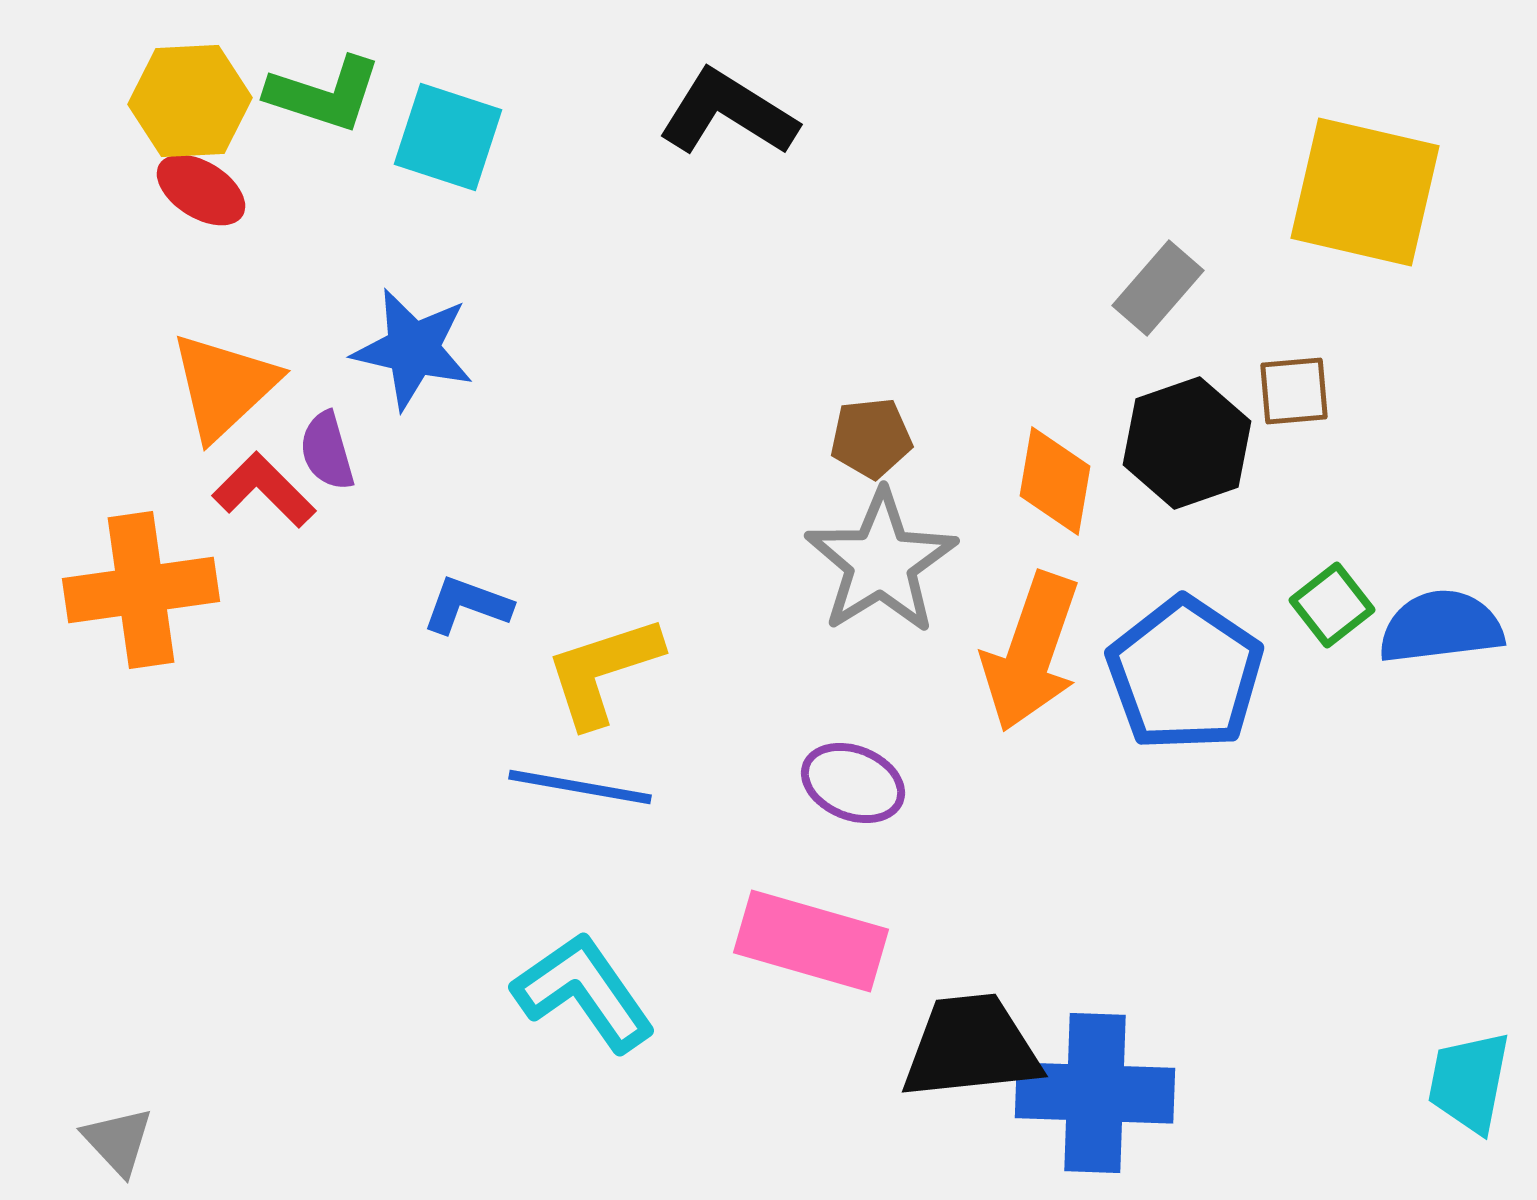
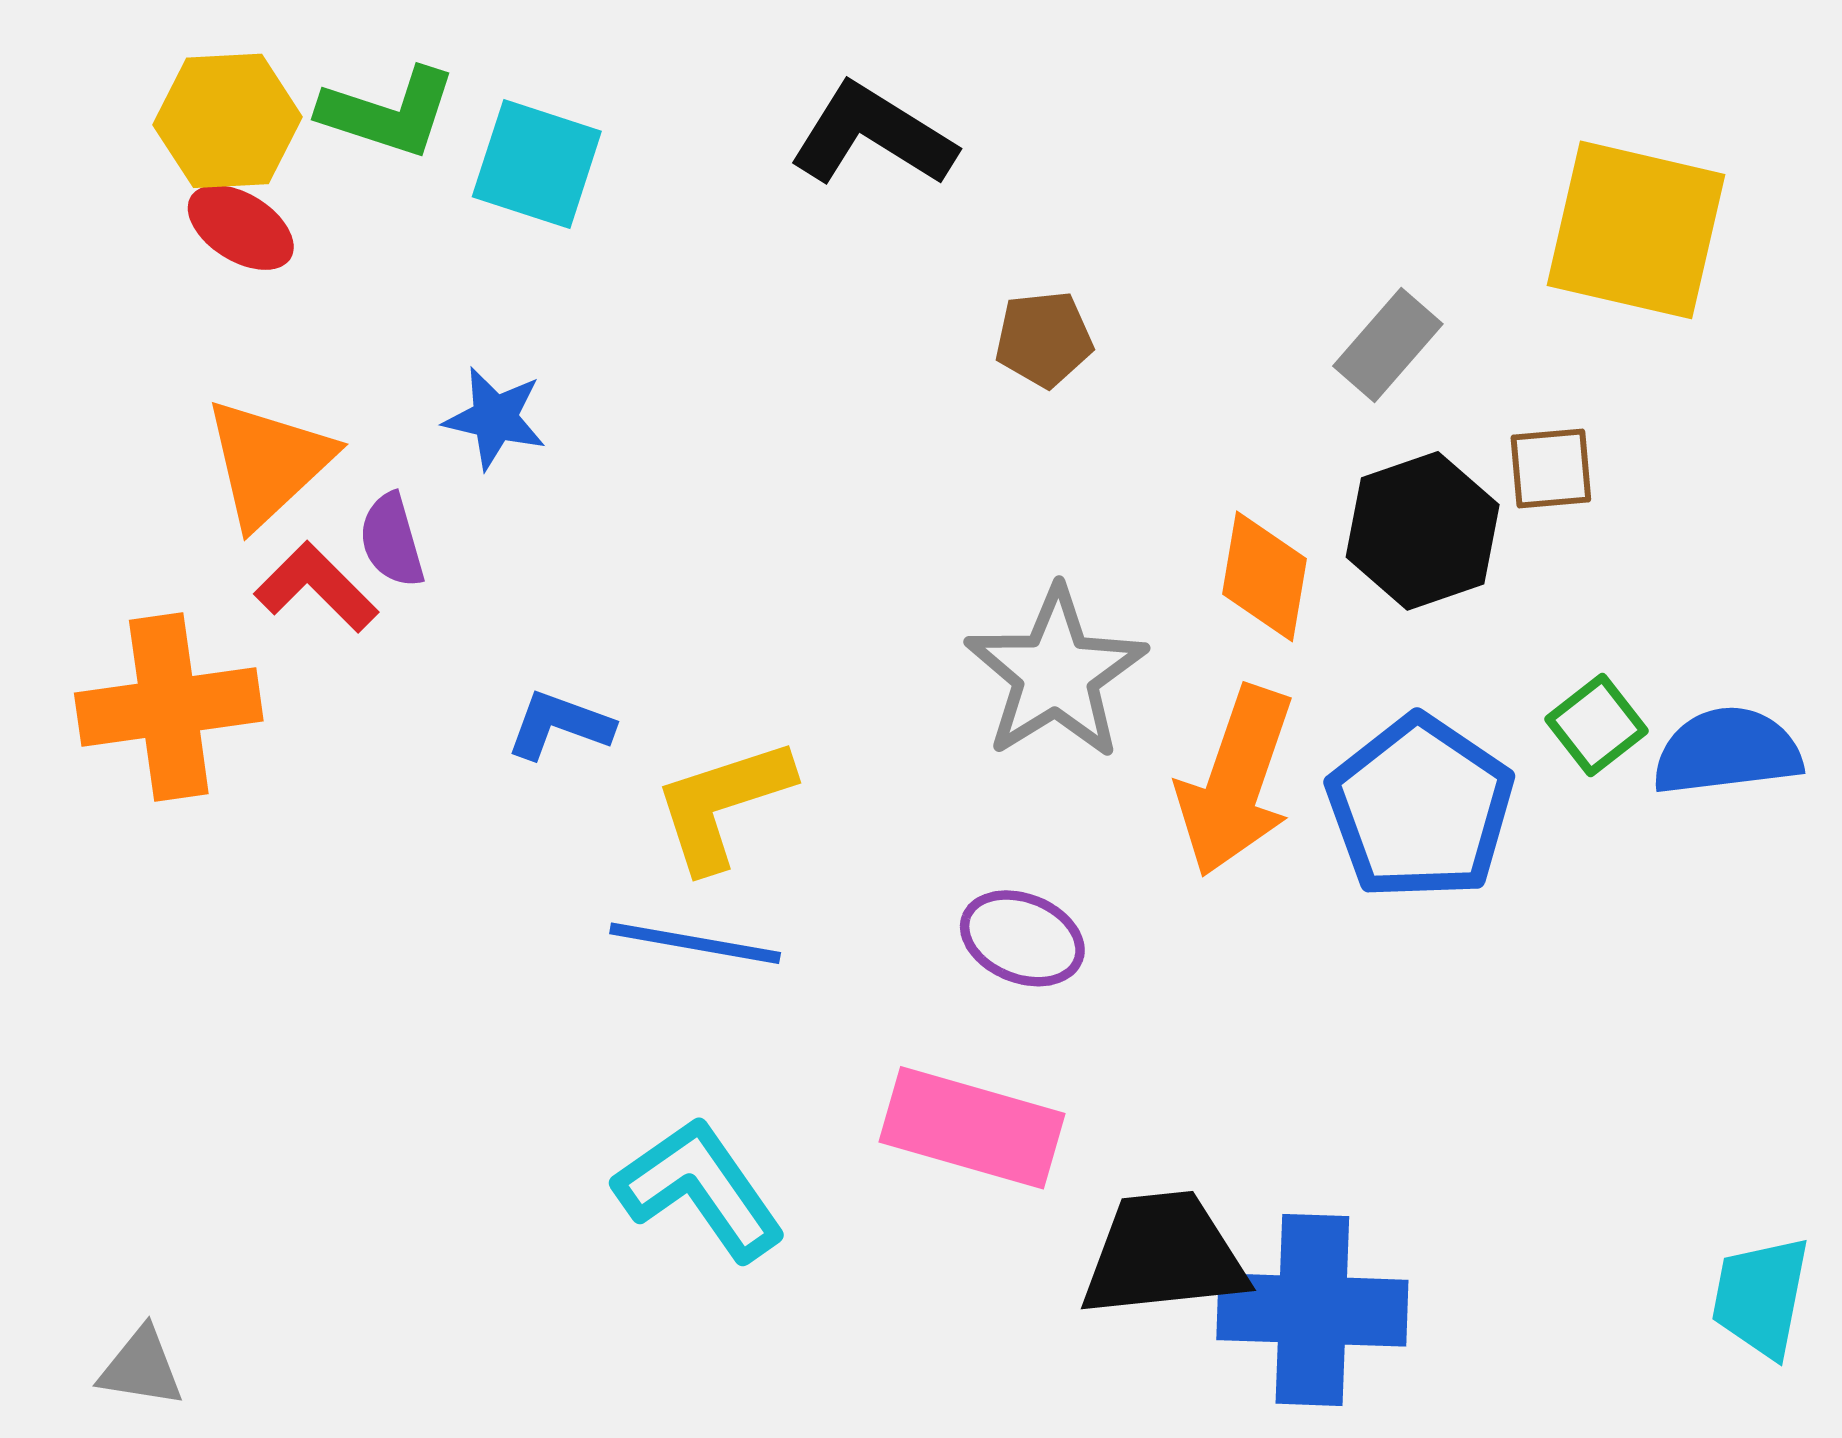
blue star: (413, 349) -> (495, 418), size x0.7
brown pentagon: (871, 438) -> (1044, 339), moved
gray triangle: (118, 1141) -> (141, 1367), turned -38

